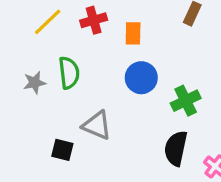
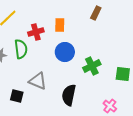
red cross: (94, 20) -> (36, 32), moved
black semicircle: (176, 148) -> (69, 95), moved

